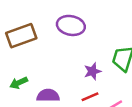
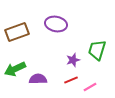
green arrow: (19, 83) -> (15, 69), size x1.5

